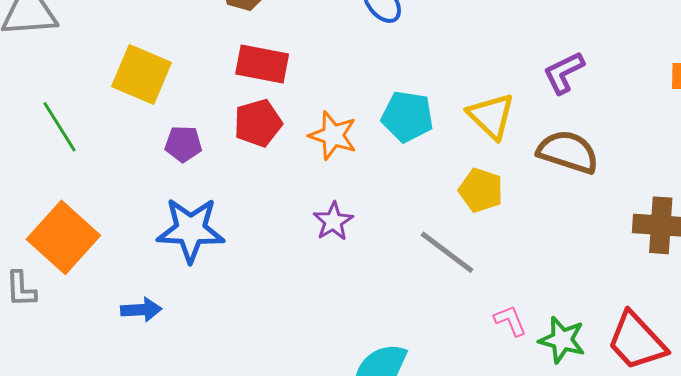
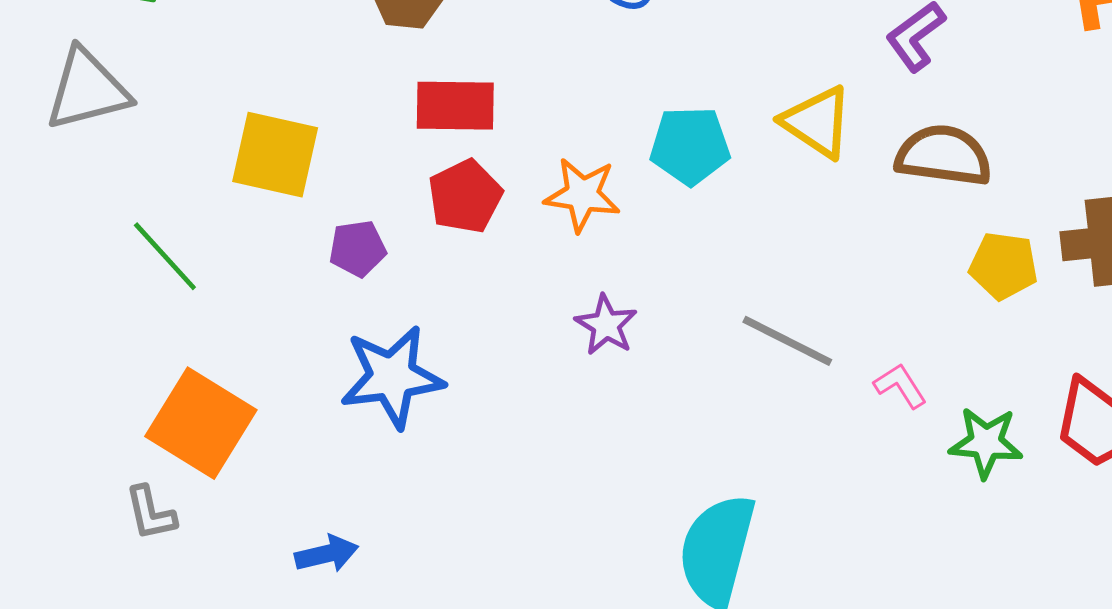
yellow pentagon: (481, 190) -> (1004, 266), moved
blue arrow: (141, 310) -> (327, 554), moved
pink L-shape: (510, 321) -> (900, 386), moved

